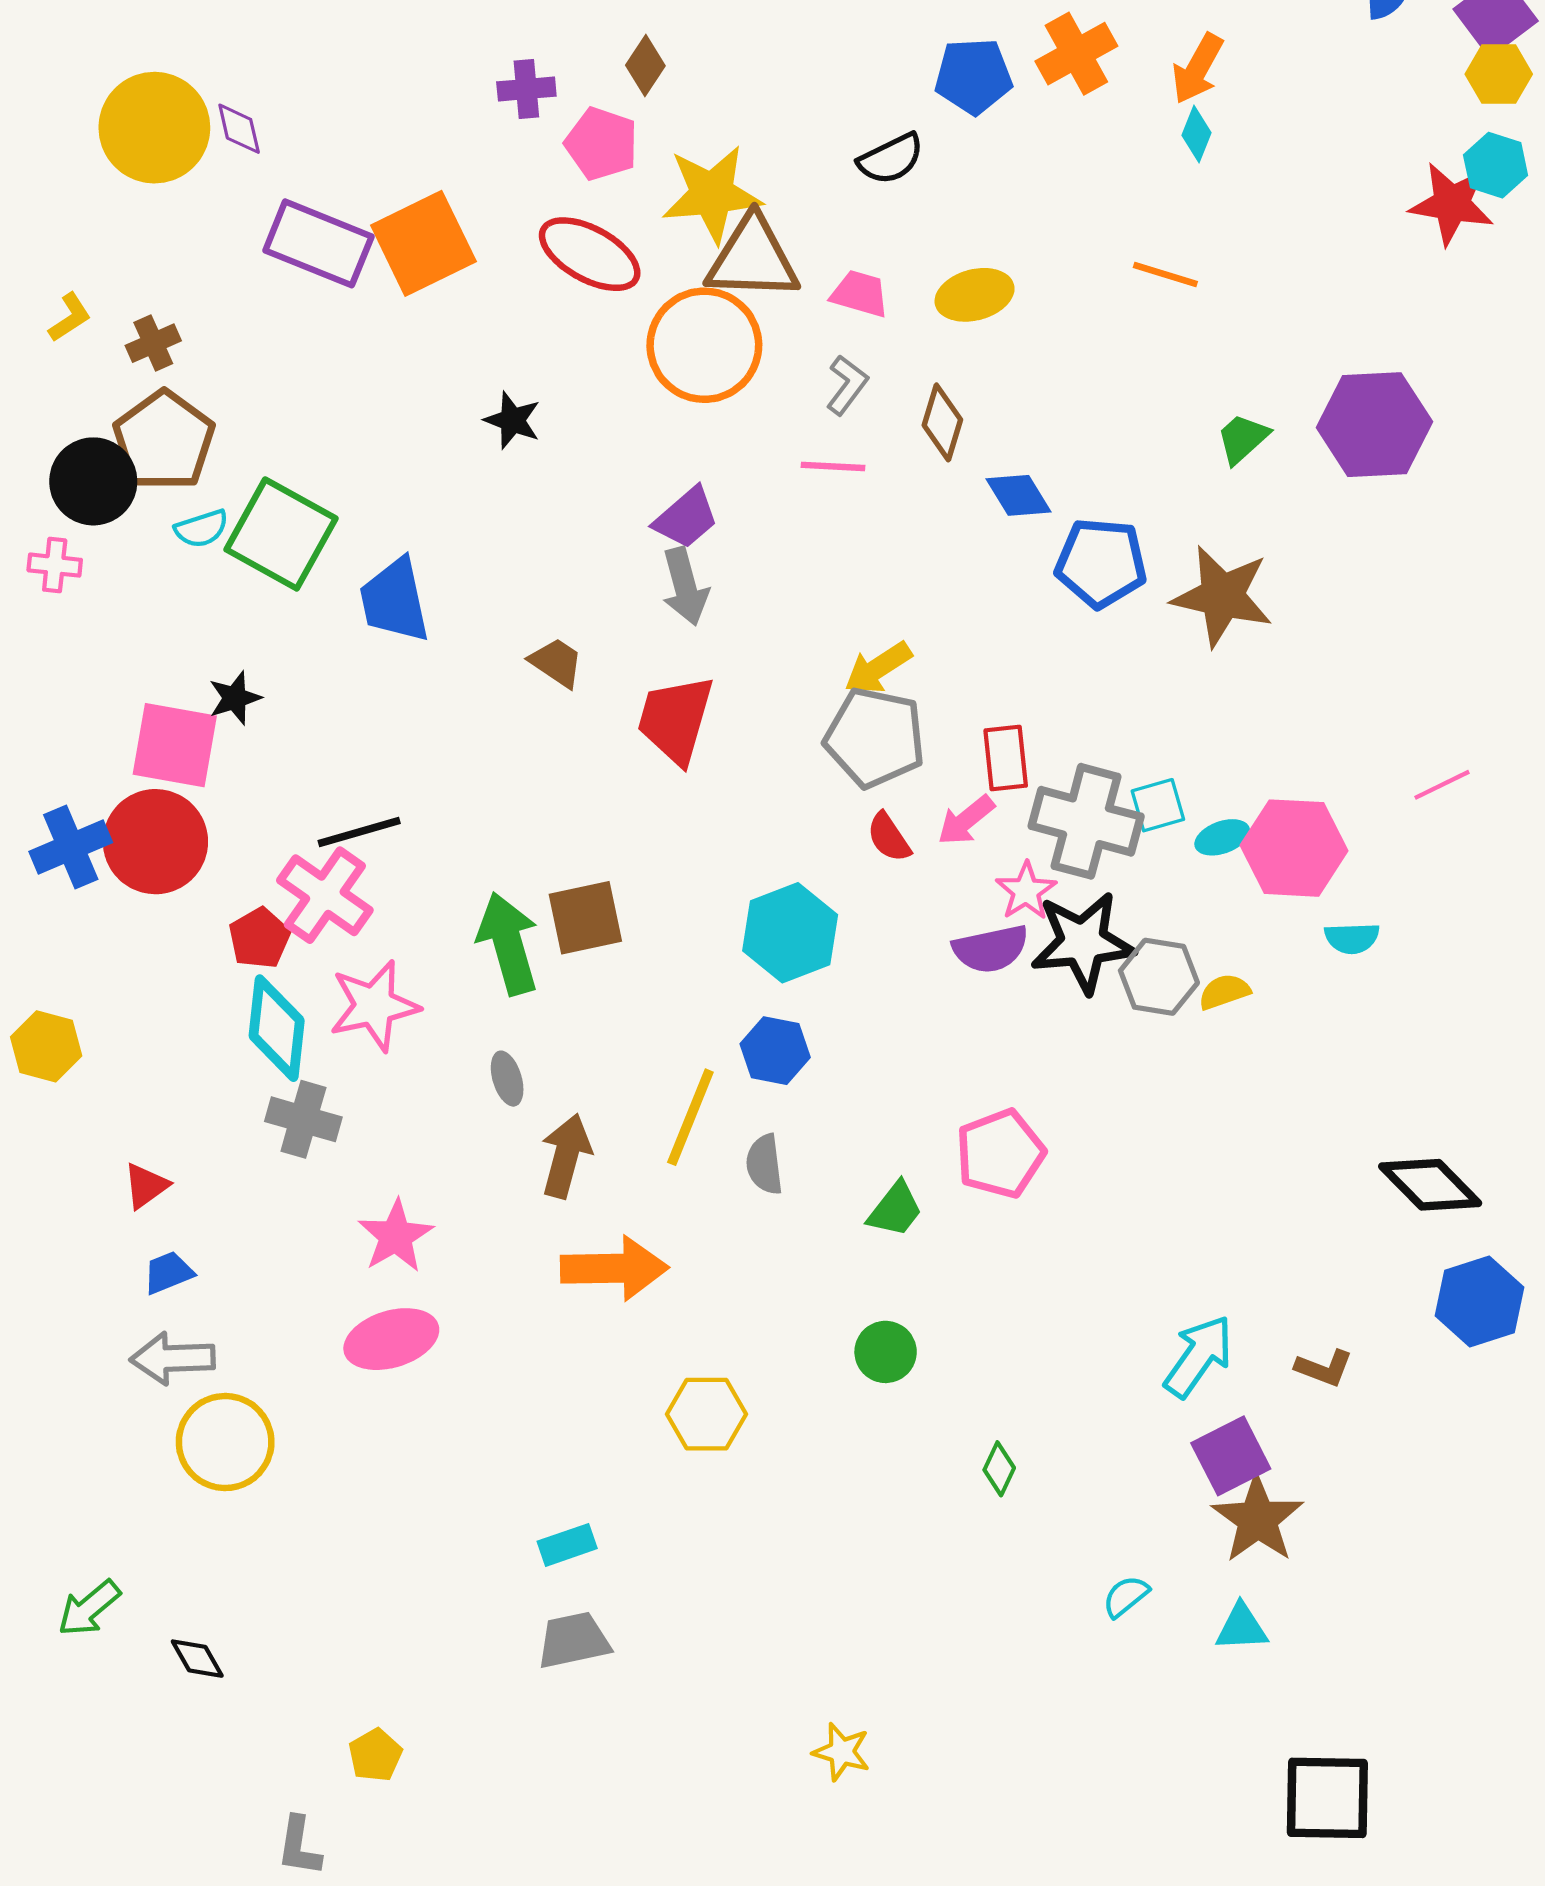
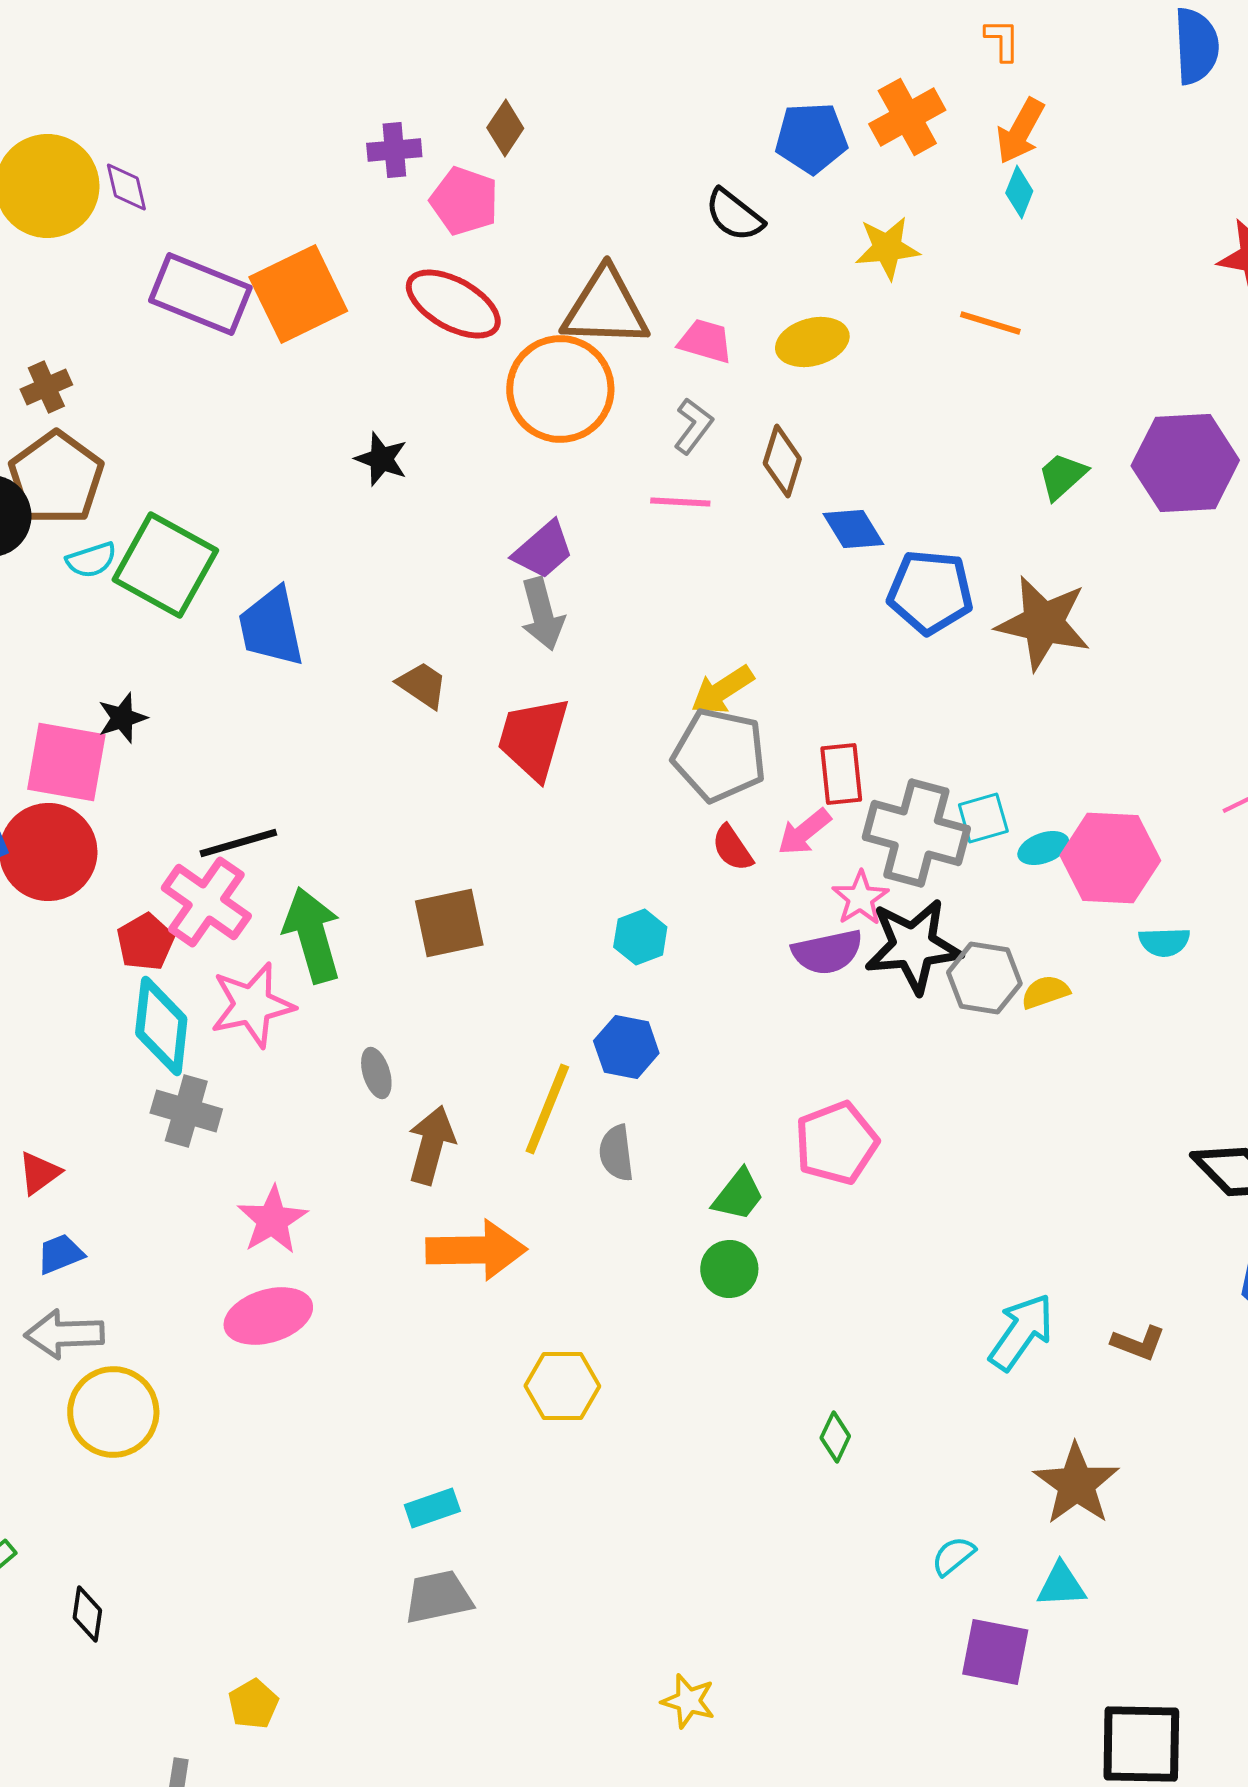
black semicircle: (891, 159) -> (734, 215), turned 64
yellow star: (712, 194) -> (887, 248), moved, size x0.7
cyan hexagon: (790, 933) -> (640, 937), size x0.6
green arrow: (508, 943) -> (312, 935), moved
green circle: (886, 1352) -> (729, 1269), moved
purple square: (1231, 1456) -> (995, 1652), moved, turned 38
black diamond: (197, 1659) -> (87, 1614), turned 38

